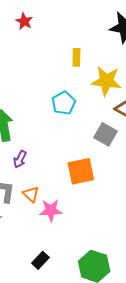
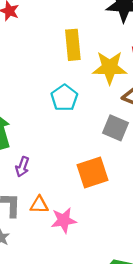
yellow rectangle: (76, 57) -> (73, 45), size x1.5
orange triangle: (31, 194) -> (39, 205), turned -36

